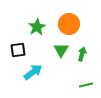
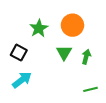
black square: (18, 50) -> (19, 53), turned 35
cyan arrow: (33, 72) -> (22, 80), moved

